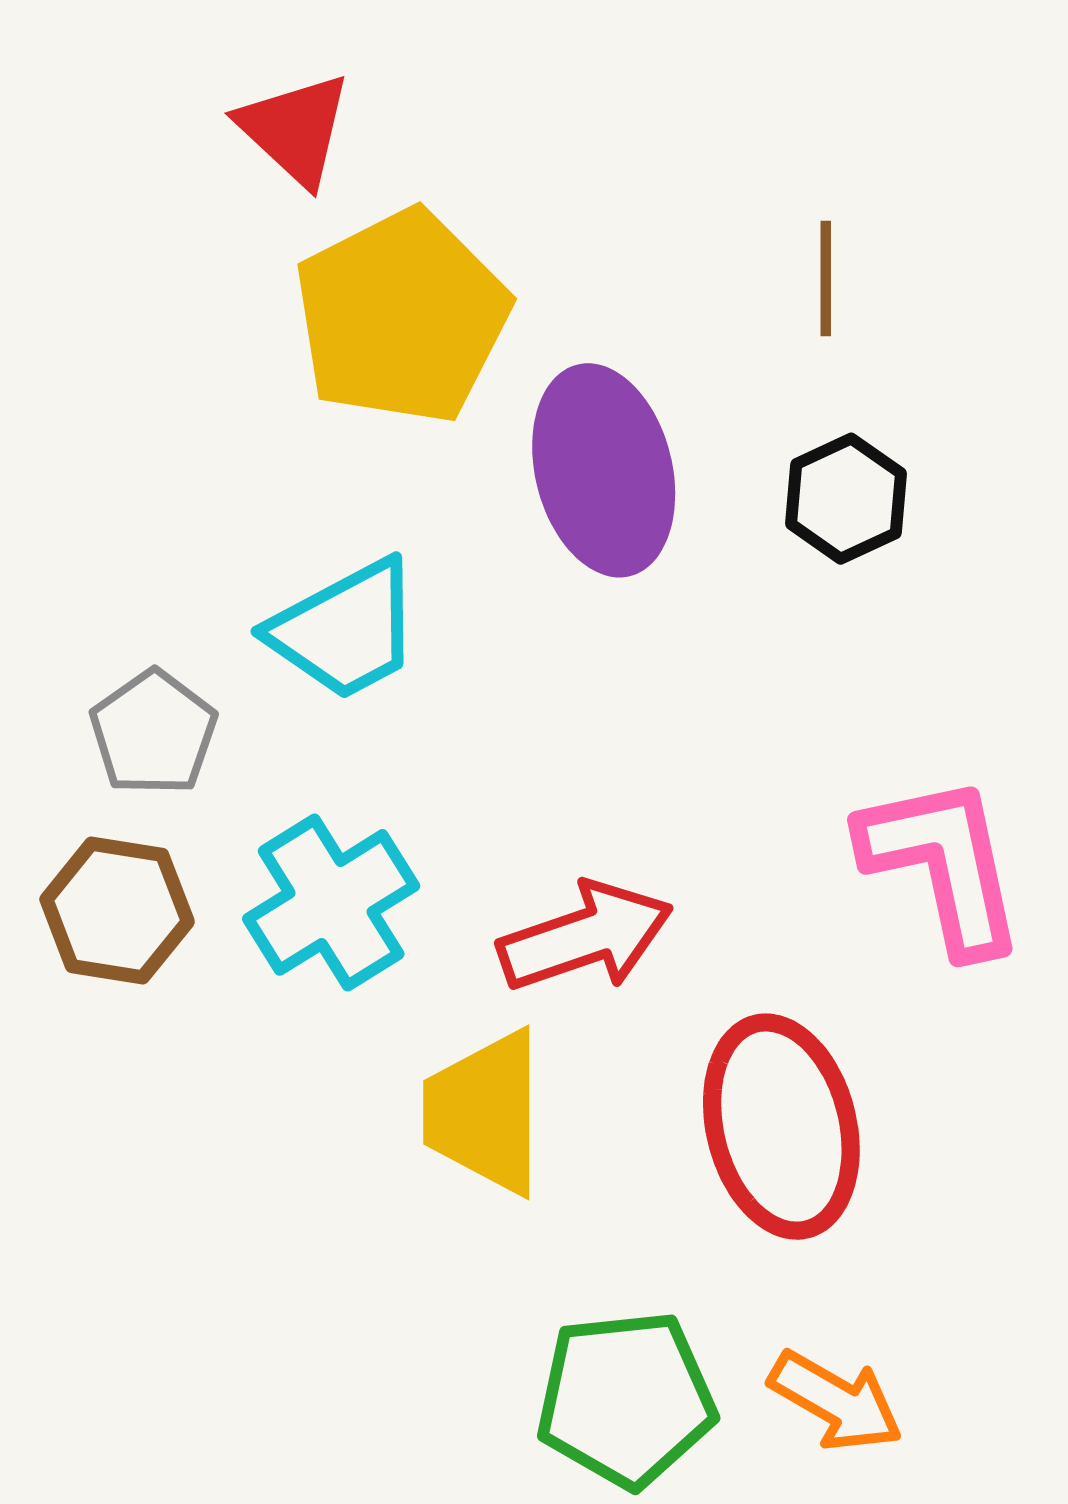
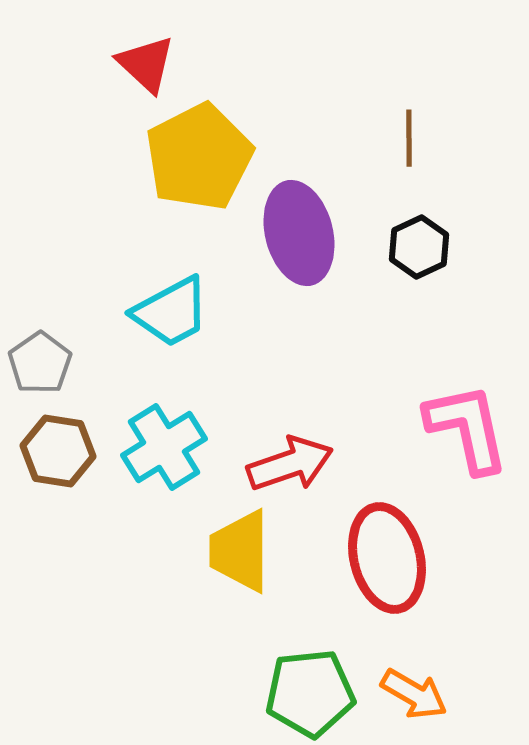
gray pentagon: (153, 733) -> (40, 363), moved

